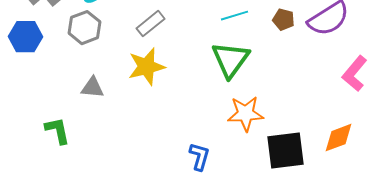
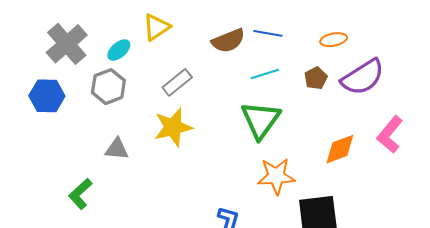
brown pentagon: (284, 20) -> (316, 78), turned 30
green L-shape: (58, 131) -> (80, 194), turned -120
orange diamond: (338, 138) -> (340, 149), moved

